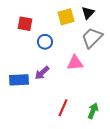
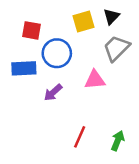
blue circle: (45, 42) -> (57, 53), size x1.5
blue rectangle: (19, 80) -> (24, 68), moved

